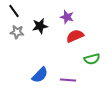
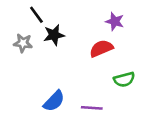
black line: (14, 11) -> (36, 15), moved
purple star: (67, 17) -> (115, 21), moved

